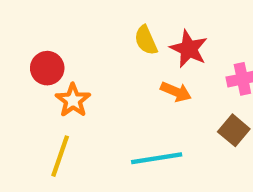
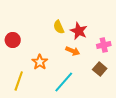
orange star: (73, 100) -> (40, 62), moved
cyan line: (157, 158) -> (64, 82), turned -40

